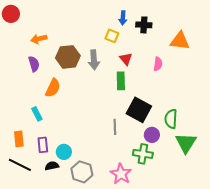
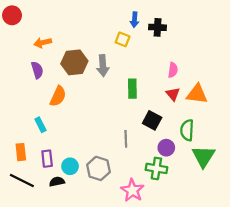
orange triangle: (180, 41) -> (197, 94), moved
red triangle: (126, 59) -> (173, 94), moved
black square: (139, 110) -> (152, 120), size x0.7
gray hexagon: (82, 172) -> (98, 168), moved

